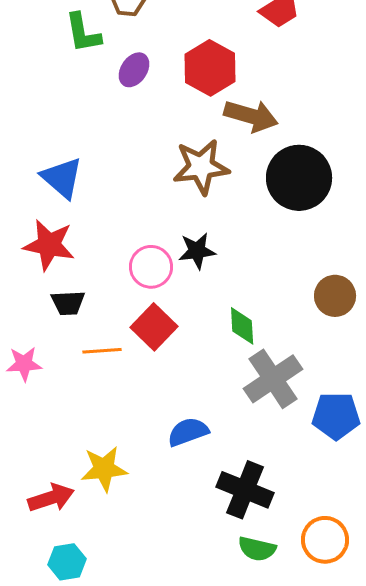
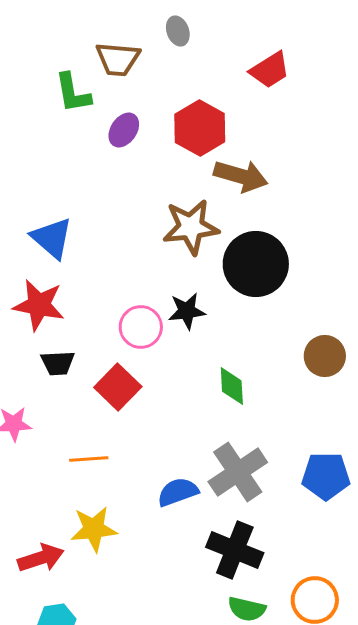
black circle: (299, 178) -> (256, 264), moved
red square: (154, 327) -> (118, 387), moved
orange line: (102, 351) -> (89, 459), moved
gray cross: (273, 379) -> (238, 472), moved

